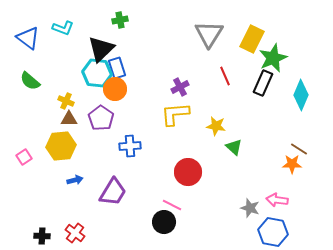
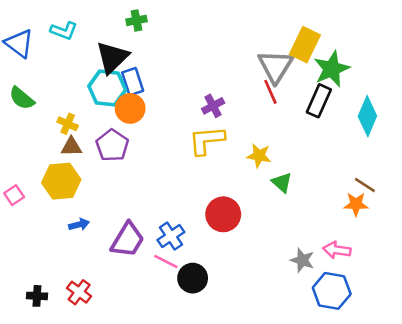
gray triangle: (209, 34) -> (276, 66), moved
blue cross: (130, 146) -> (171, 236), moved, turned -30
pink line: (172, 205) -> (166, 262), moved

